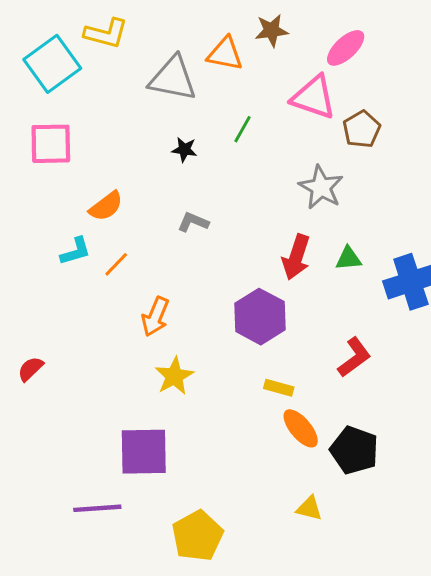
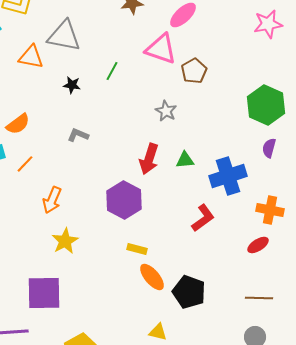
orange triangle: (225, 54) -> (31, 57), moved
gray star: (321, 187) -> (166, 111), size x0.7
red L-shape: (354, 357) -> (203, 218), moved

